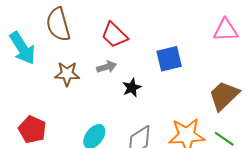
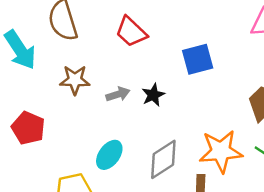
gray arrow: (107, 67) -> (118, 94), moved
red pentagon: (32, 129) -> (28, 128), moved

